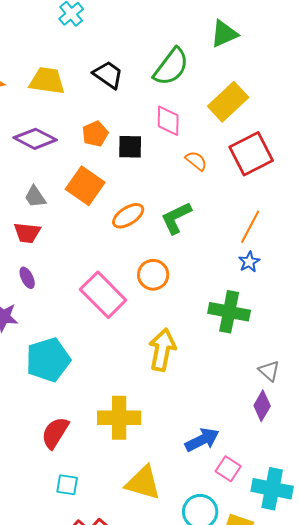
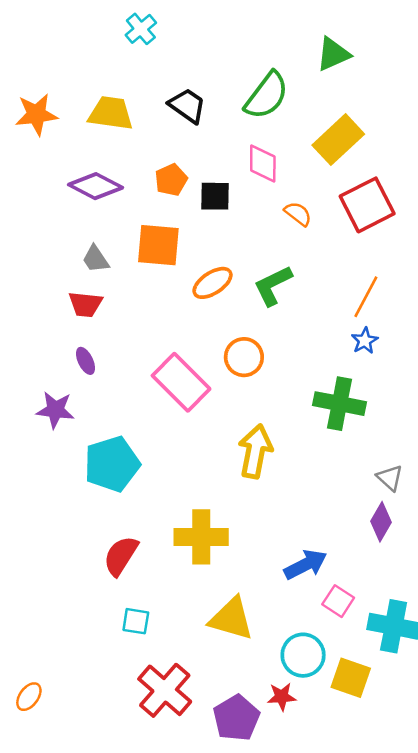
orange square: (85, 186) -> (158, 245), turned -30

